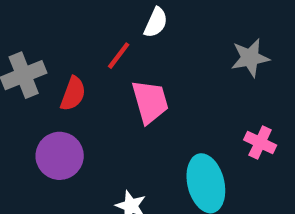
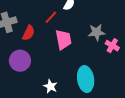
gray star: (250, 58) -> (97, 32), moved
pink cross: (260, 143) -> (112, 46), moved

